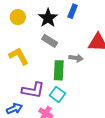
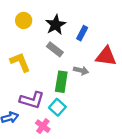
blue rectangle: (73, 11) -> (82, 33), moved

